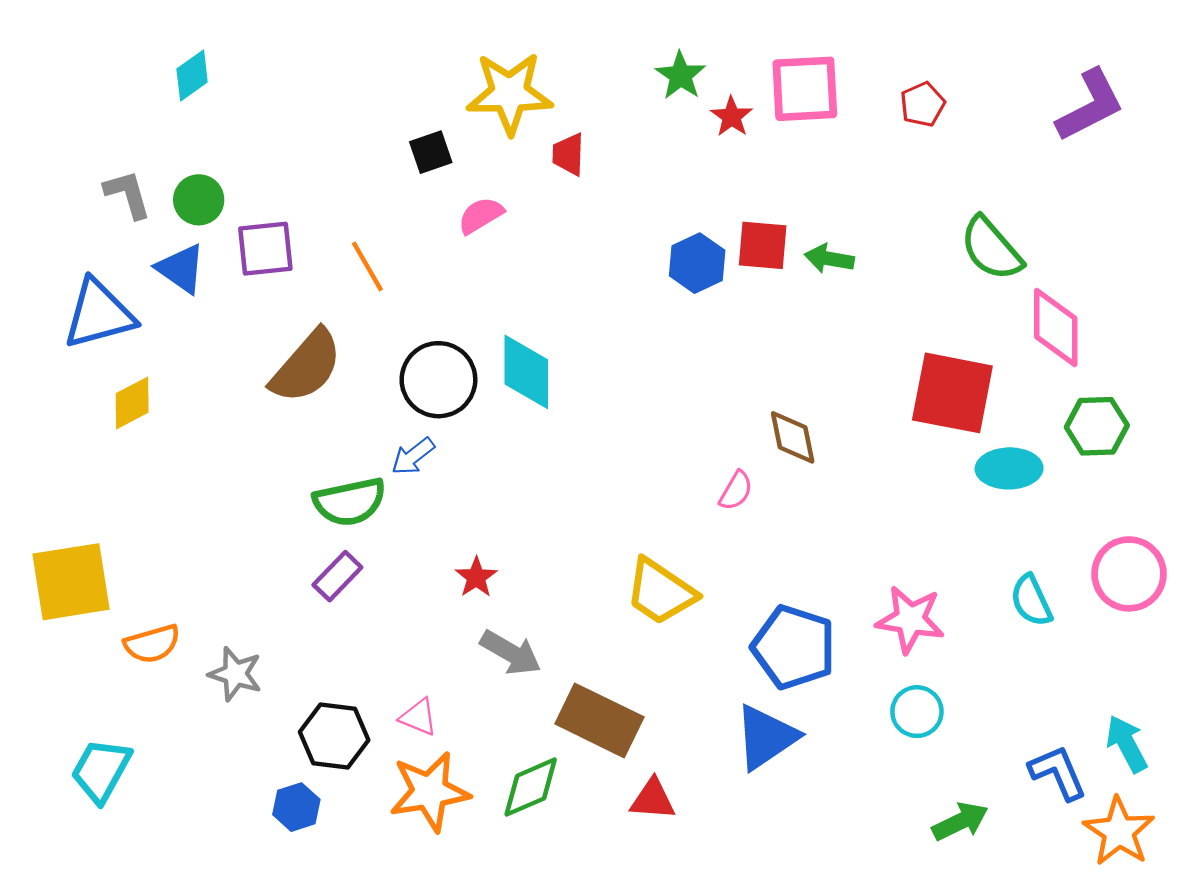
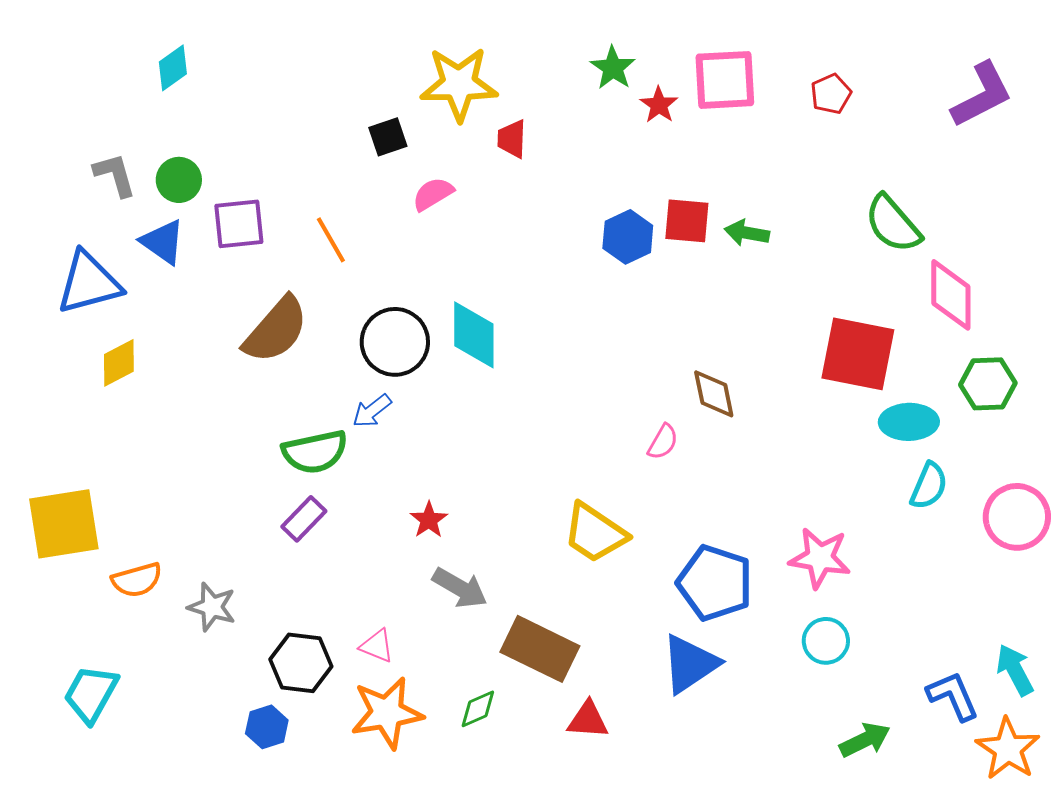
cyan semicircle: (1031, 601) -> (929, 486), moved, turned -132
green diamond: (531, 787) -> (478, 709), size x0.7

